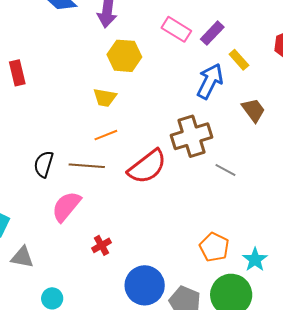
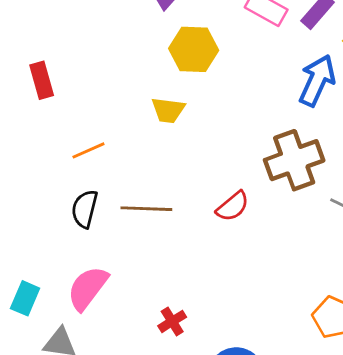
orange line: (106, 135) -> (88, 150), moved
red semicircle: (147, 167) -> (233, 206), size x0.6
pink semicircle: (66, 206) -> (88, 288), moved

